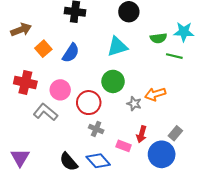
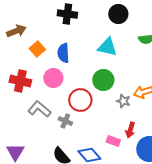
cyan triangle: (117, 47) -> (107, 47), turned 30
blue semicircle: (71, 53) -> (63, 53), turned 144
pink circle: (60, 90) -> (53, 78), moved
gray cross: (96, 129) -> (65, 121), moved

